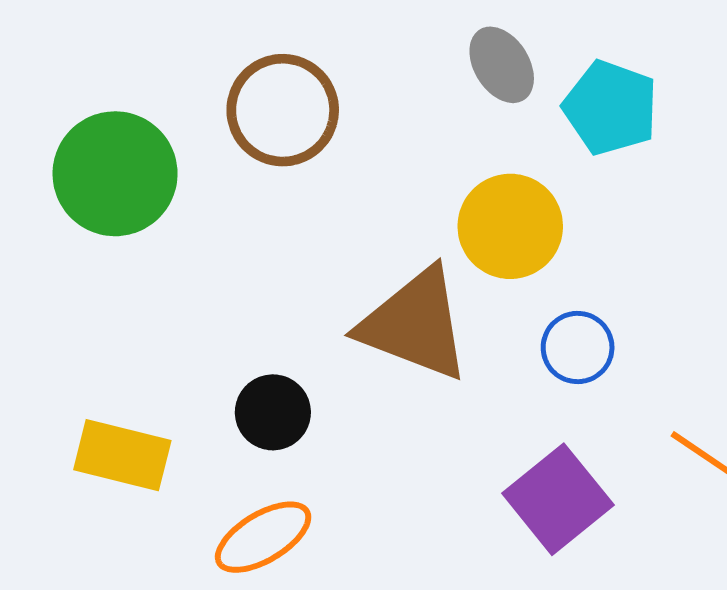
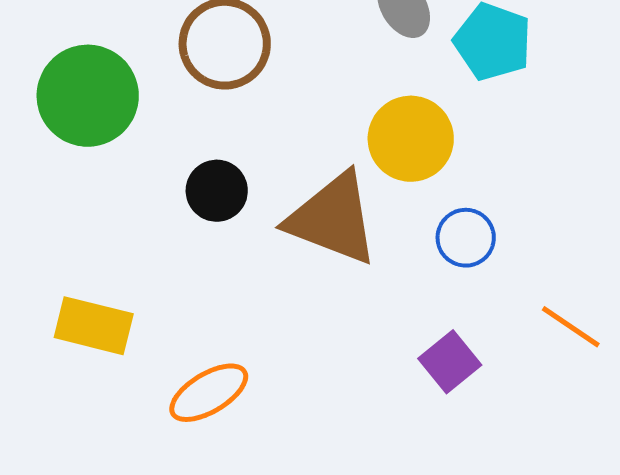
black circle: (273, 412) -> (217, 191), moved
purple square: (558, 499) -> (450, 362), size x0.7

